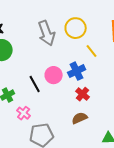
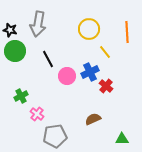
gray arrow: (47, 33) -> (38, 24), moved, turned 30
black line: (35, 84) -> (48, 59), moved
red cross: (83, 94) -> (106, 86), moved

